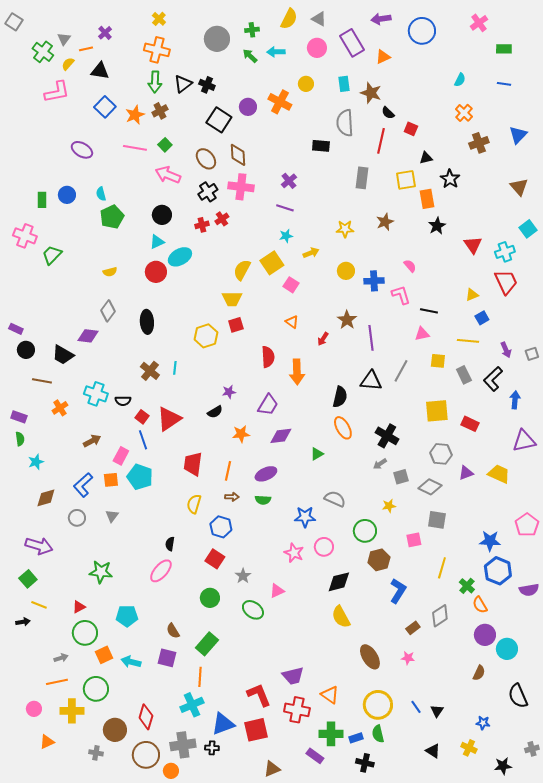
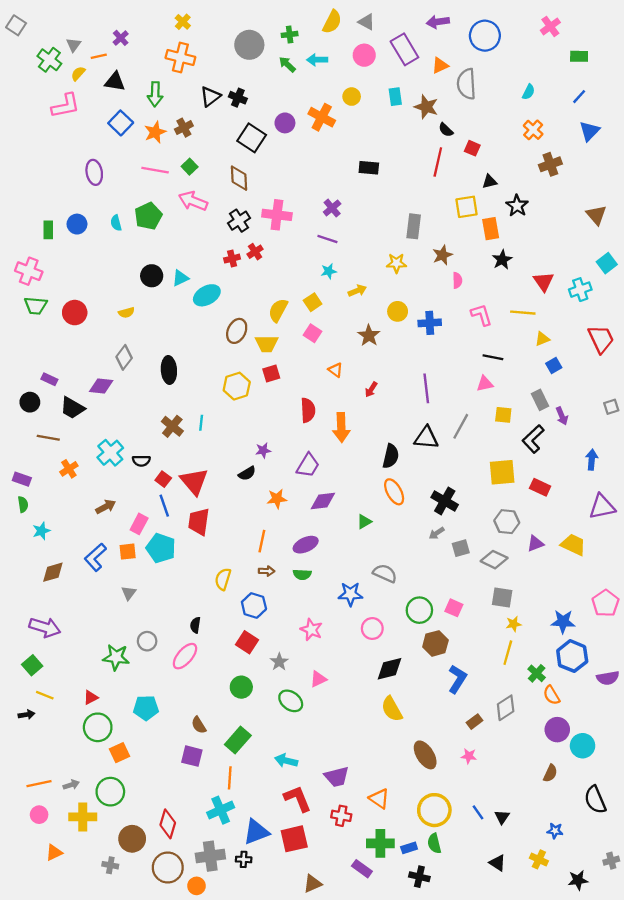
green arrow: (155, 82) -> (155, 94), moved
blue line: (504, 84) -> (579, 97), turned -56
gray semicircle: (345, 123) -> (466, 84), moved
blue triangle: (518, 135) -> (589, 131), moved
purple ellipse: (82, 150) -> (94, 172), turned 50
brown diamond: (238, 155) -> (239, 178), moved
brown ellipse: (206, 159) -> (237, 331), moved, turned 65
gray rectangle: (362, 178) -> (414, 226), moved
black circle: (162, 215) -> (152, 276), moved
green pentagon: (112, 217) -> (148, 216), moved
green trapezoid: (52, 255) -> (36, 306), moved, turned -130
yellow square: (272, 263) -> (313, 302), size x0.7
pink semicircle: (410, 266) -> (457, 280), moved, turned 40
red circle: (156, 272) -> (75, 313), moved
red trapezoid: (506, 282) -> (601, 339), moved
pink square: (291, 285) -> (313, 333), moved
pink L-shape: (401, 295) -> (481, 315), moved
brown star: (347, 320) -> (369, 336), moved
purple rectangle: (16, 329) -> (49, 379), moved
yellow line: (468, 341) -> (523, 313), moved
purple arrow: (506, 350) -> (562, 416), moved
gray rectangle: (464, 375) -> (540, 400), moved
black L-shape: (493, 379) -> (533, 439), moved
cyan cross: (96, 394) -> (110, 453), turned 30
red triangle: (169, 419) -> (194, 481), turned -36
red trapezoid: (193, 464) -> (199, 522), moved
yellow star: (389, 506) -> (514, 624), moved
gray circle: (77, 518) -> (147, 641), moved
pink square: (414, 540) -> (454, 608), moved, turned 35
pink star: (294, 553) -> (311, 630), moved
gray arrow: (61, 658) -> (71, 785), moved
cyan arrow: (131, 662) -> (286, 761), moved
orange line: (57, 682) -> (39, 784), moved
red cross: (297, 710) -> (341, 816), size x0.7

